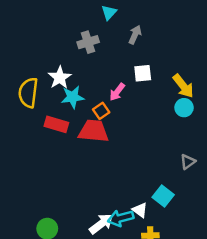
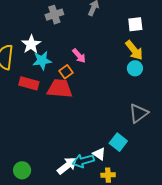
white square: (143, 73) -> (135, 24), moved
pink arrow: (117, 92) -> (79, 56), turned -77
gray triangle: (188, 162) -> (139, 113), size x1.5

